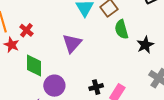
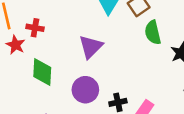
red cross: (26, 30) -> (35, 28), turned -32
purple circle: (54, 86) -> (85, 90), moved

